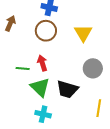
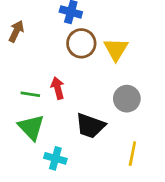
brown circle: (46, 31) -> (81, 43), moved
green triangle: (40, 87) -> (31, 127), moved

